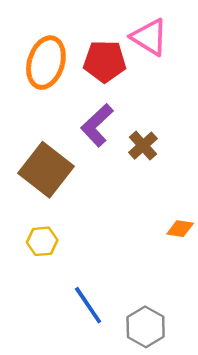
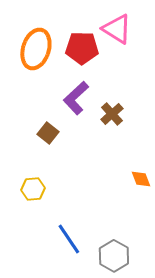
brown square: (46, 170) -> (48, 133), moved, size x0.5
orange diamond: (180, 229) -> (141, 179), turned 60

